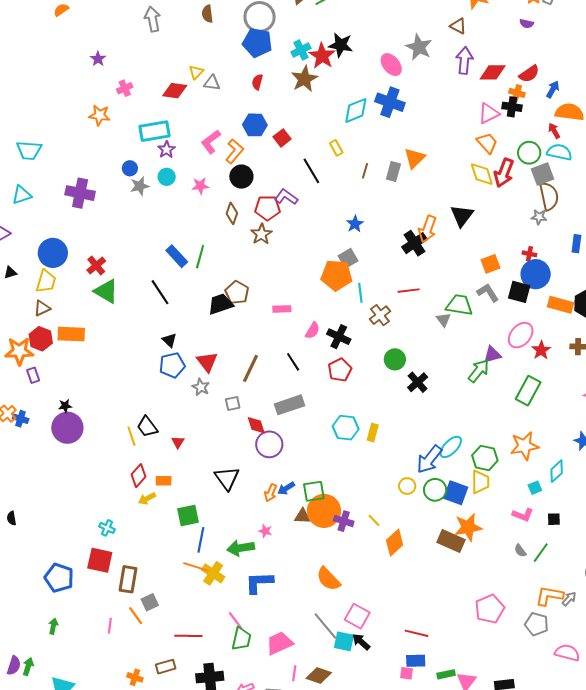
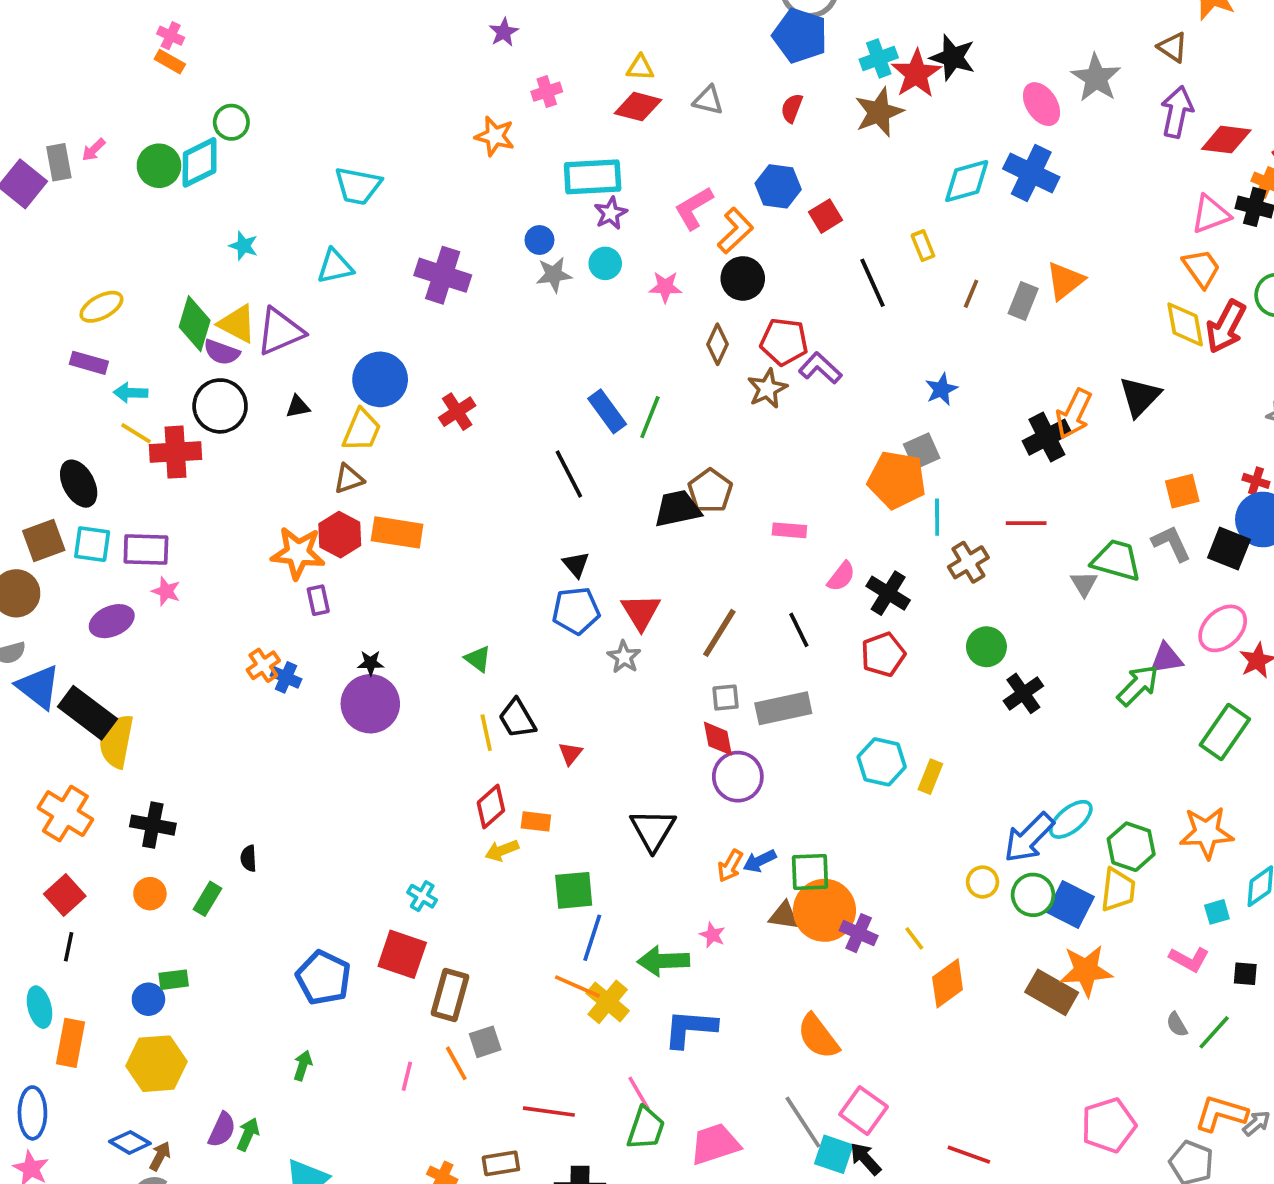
yellow triangle: (196, 72) -> (640, 68), moved, turned 42
purple L-shape: (286, 197) -> (820, 368), moved
green triangle: (106, 291) -> (478, 659), moved, size x0.6
gray square: (233, 403) -> (726, 698), moved

